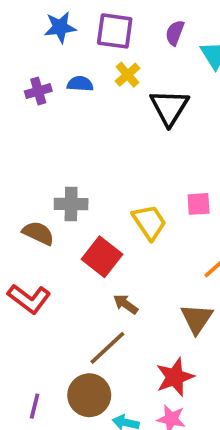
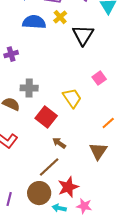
blue semicircle: (80, 84) -> (34, 22), size x1.6
purple cross: (38, 91) -> (11, 54), moved
pink square: (199, 204) -> (99, 78), moved, turned -32
red star: (175, 377) -> (68, 187), moved

